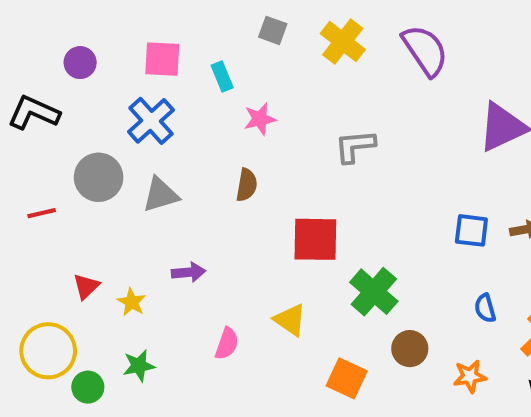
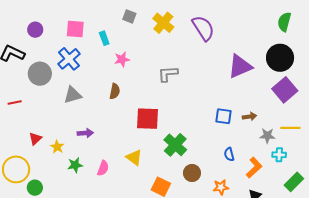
gray circle: (99, 177) -> (40, 74), moved
green star: (139, 366) -> (75, 165), moved

